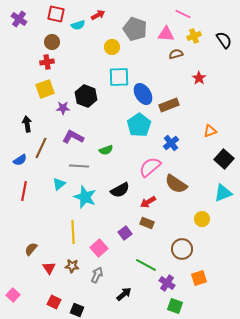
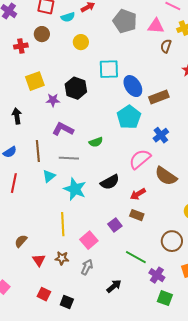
yellow circle: (112, 47) -> (81, 42), moved
brown semicircle: (176, 54) -> (166, 46), turned -56
red cross: (47, 62) -> (21, 46), moved
brown line: (41, 148) -> (38, 151), moved, turned -30

